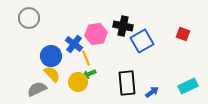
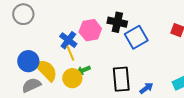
blue circle: (51, 56) -> (28, 61), moved
yellow line: (86, 58) -> (70, 53), moved
yellow semicircle: (52, 74) -> (46, 70), size x1.4

